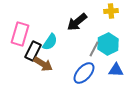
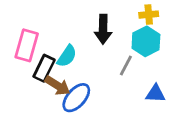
black arrow: (77, 22) -> (103, 29), turned -50
cyan hexagon: (108, 44) -> (146, 41), moved
blue ellipse: (84, 73) -> (76, 98), moved

